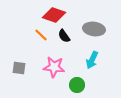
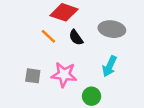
gray square: (19, 68) -> (33, 76), moved

